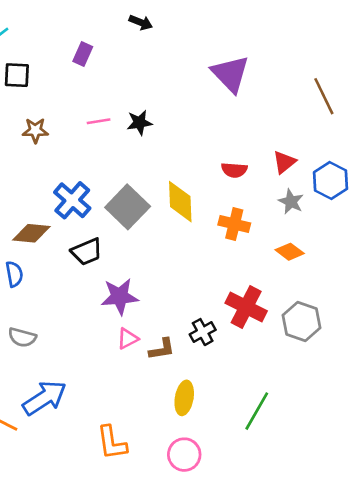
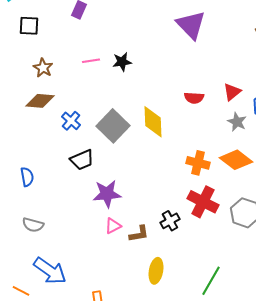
brown star: (35, 130) -> (43, 68), turned 30
blue cross: (72, 200) -> (71, 121), size x0.7
orange cross: (234, 224) -> (198, 163), moved
brown diamond: (31, 233) -> (40, 101), moved
orange diamond: (290, 252) -> (236, 160), size x1.5
blue arrow: (45, 398) -> (50, 271), turned 68

